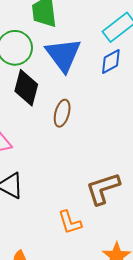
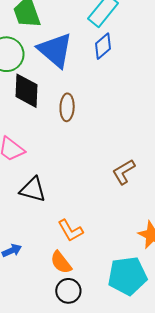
brown L-shape: (103, 189) -> (124, 172), size x0.7
orange L-shape: (70, 222) -> (70, 230), moved

